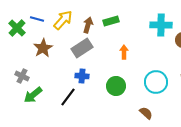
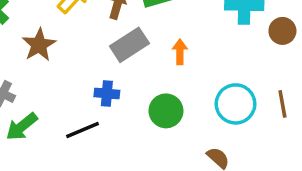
gray rectangle: (82, 48) -> (129, 45), moved
black line: (68, 97) -> (83, 130), turned 30

